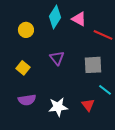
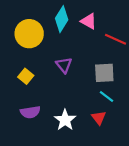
yellow circle: (26, 30) -> (29, 34), size x1.6
cyan line: (105, 90) -> (107, 96), moved
white star: (58, 107) -> (65, 120), turned -30

